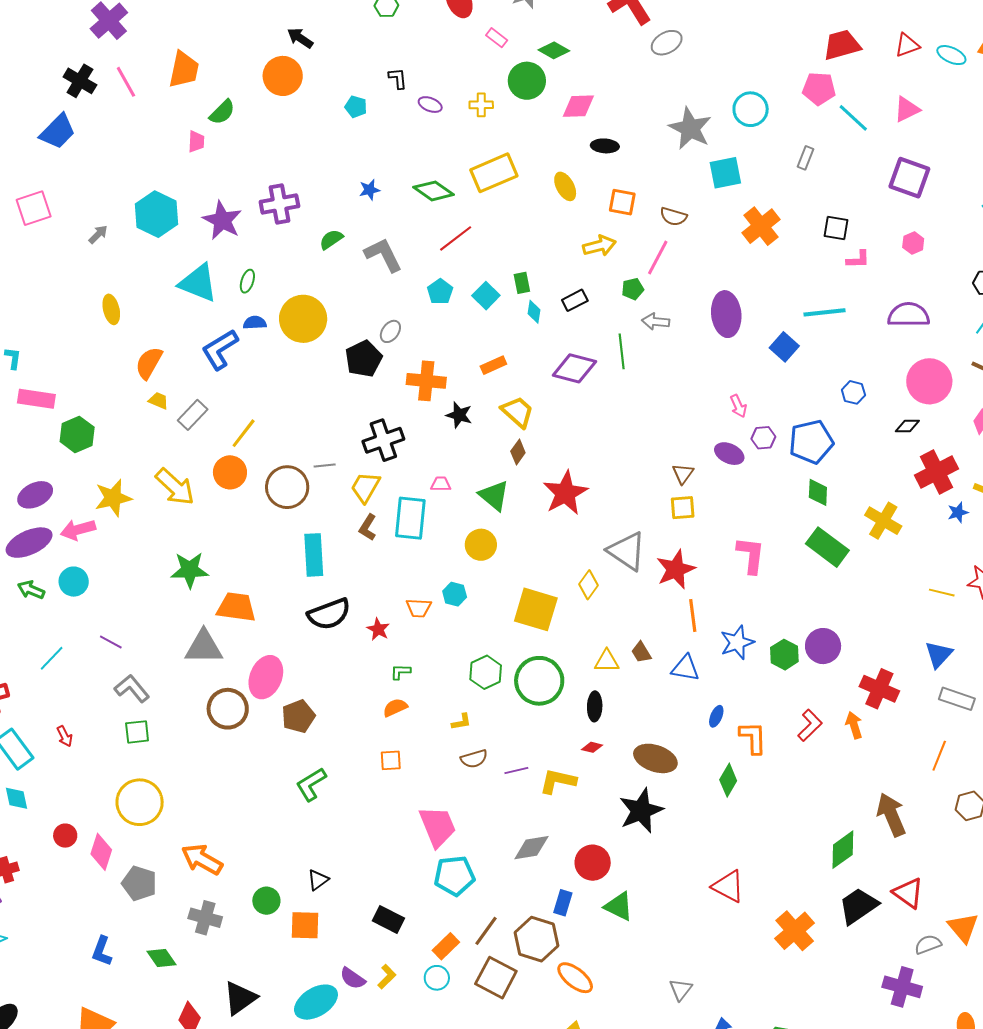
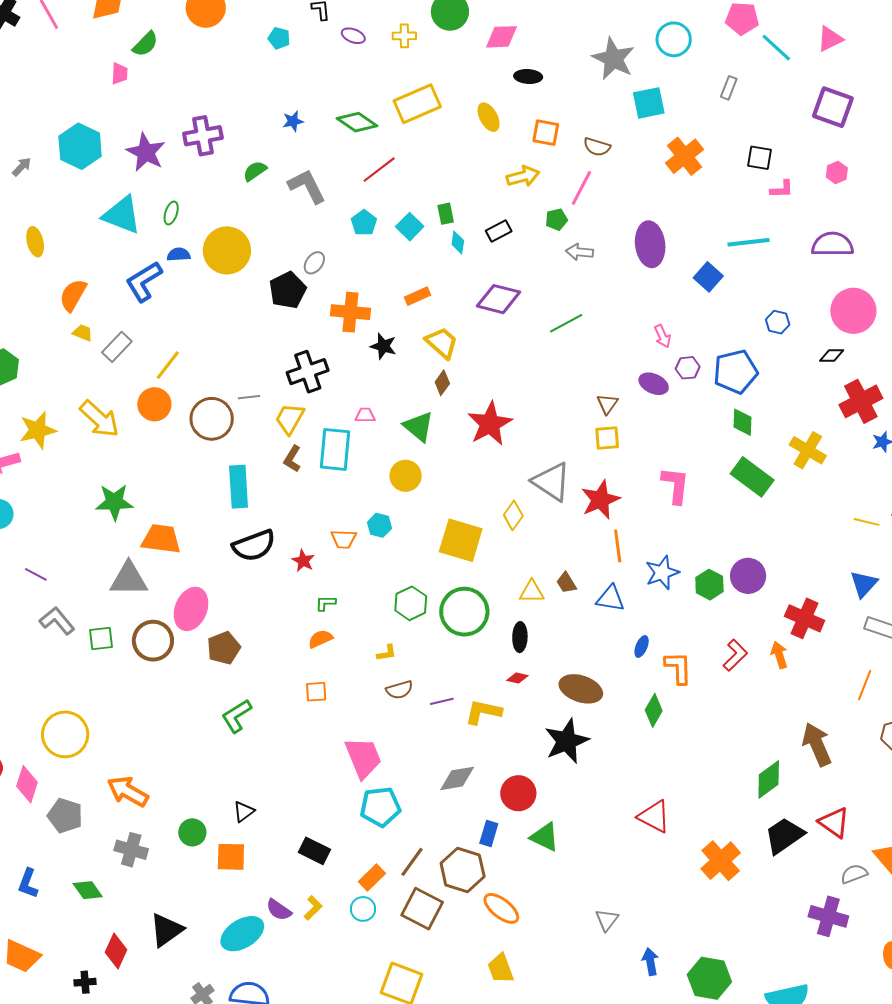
green line: (622, 351) -> (566, 323), moved, turned 68
green square: (137, 732) -> (101, 638), moved

